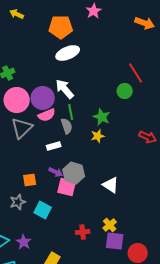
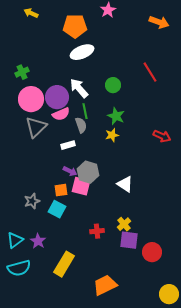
green circle: (125, 91) -> (113, 85), moved
orange square: (30, 180) -> (61, 190), moved

